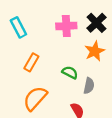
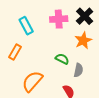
cyan rectangle: (18, 27) -> (26, 26), moved
orange rectangle: (31, 62) -> (15, 52), moved

